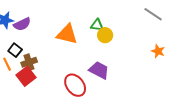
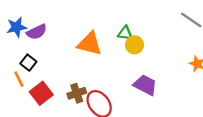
brown cross: (29, 62) -> (77, 93), moved
purple trapezoid: (99, 70) -> (145, 85), moved

